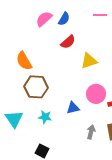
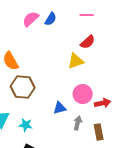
red semicircle: (68, 42) -> (88, 42), moved
cyan star: (45, 117) -> (26, 125), moved
gray arrow: (91, 132) -> (78, 123), moved

